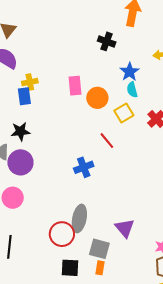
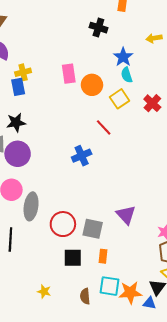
gray ellipse: (79, 218) -> (31, 206), moved
gray square: (99, 249) -> (93, 229), moved

